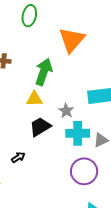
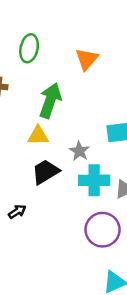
green ellipse: (29, 16) -> (29, 48), moved
orange triangle: (72, 40) -> (87, 59), size x0.7

